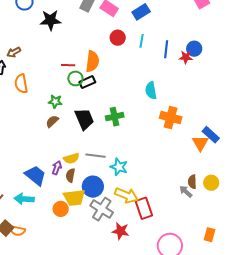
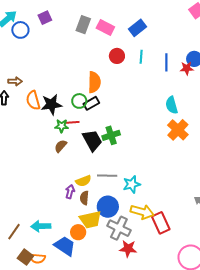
black star: (51, 20) -> (51, 104), moved
brown arrow: (14, 52) -> (15, 81), turned -144
red line: (68, 65) -> (72, 122), moved
orange semicircle: (21, 84) -> (33, 100), moved
cyan semicircle: (151, 90) -> (172, 105), moved
green cross: (115, 117) -> (111, 135), moved
orange cross: (171, 118) -> (178, 130), turned 35
cyan star: (119, 167) -> (132, 184), turned -30
blue trapezoid: (35, 176) -> (65, 246), moved
red star: (121, 231) -> (128, 249), moved

